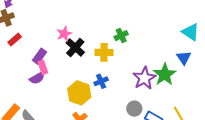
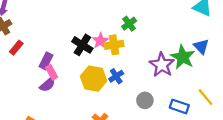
pink star: (64, 34) -> (100, 41), moved
blue triangle: (184, 58) -> (201, 46), moved
yellow hexagon: (79, 93) -> (94, 79), moved
gray circle: (134, 109) -> (145, 100), moved

